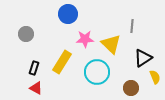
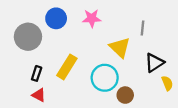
blue circle: (68, 14) -> (56, 18), moved
gray circle: (26, 34) -> (28, 37), size x1.6
pink star: (85, 39) -> (92, 18), moved
brown circle: (131, 88) -> (125, 95), moved

